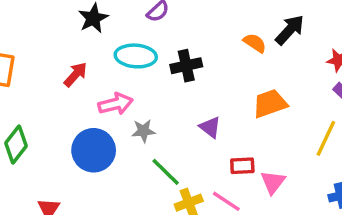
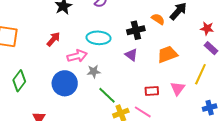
cyan ellipse: (136, 56) -> (98, 38), moved
black cross: (186, 66) -> (136, 30), moved
purple triangle: (210, 127) -> (131, 55), moved
pink triangle: (273, 182) -> (178, 88), moved

